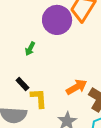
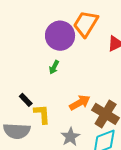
green arrow: (30, 49) -> (54, 67), moved

